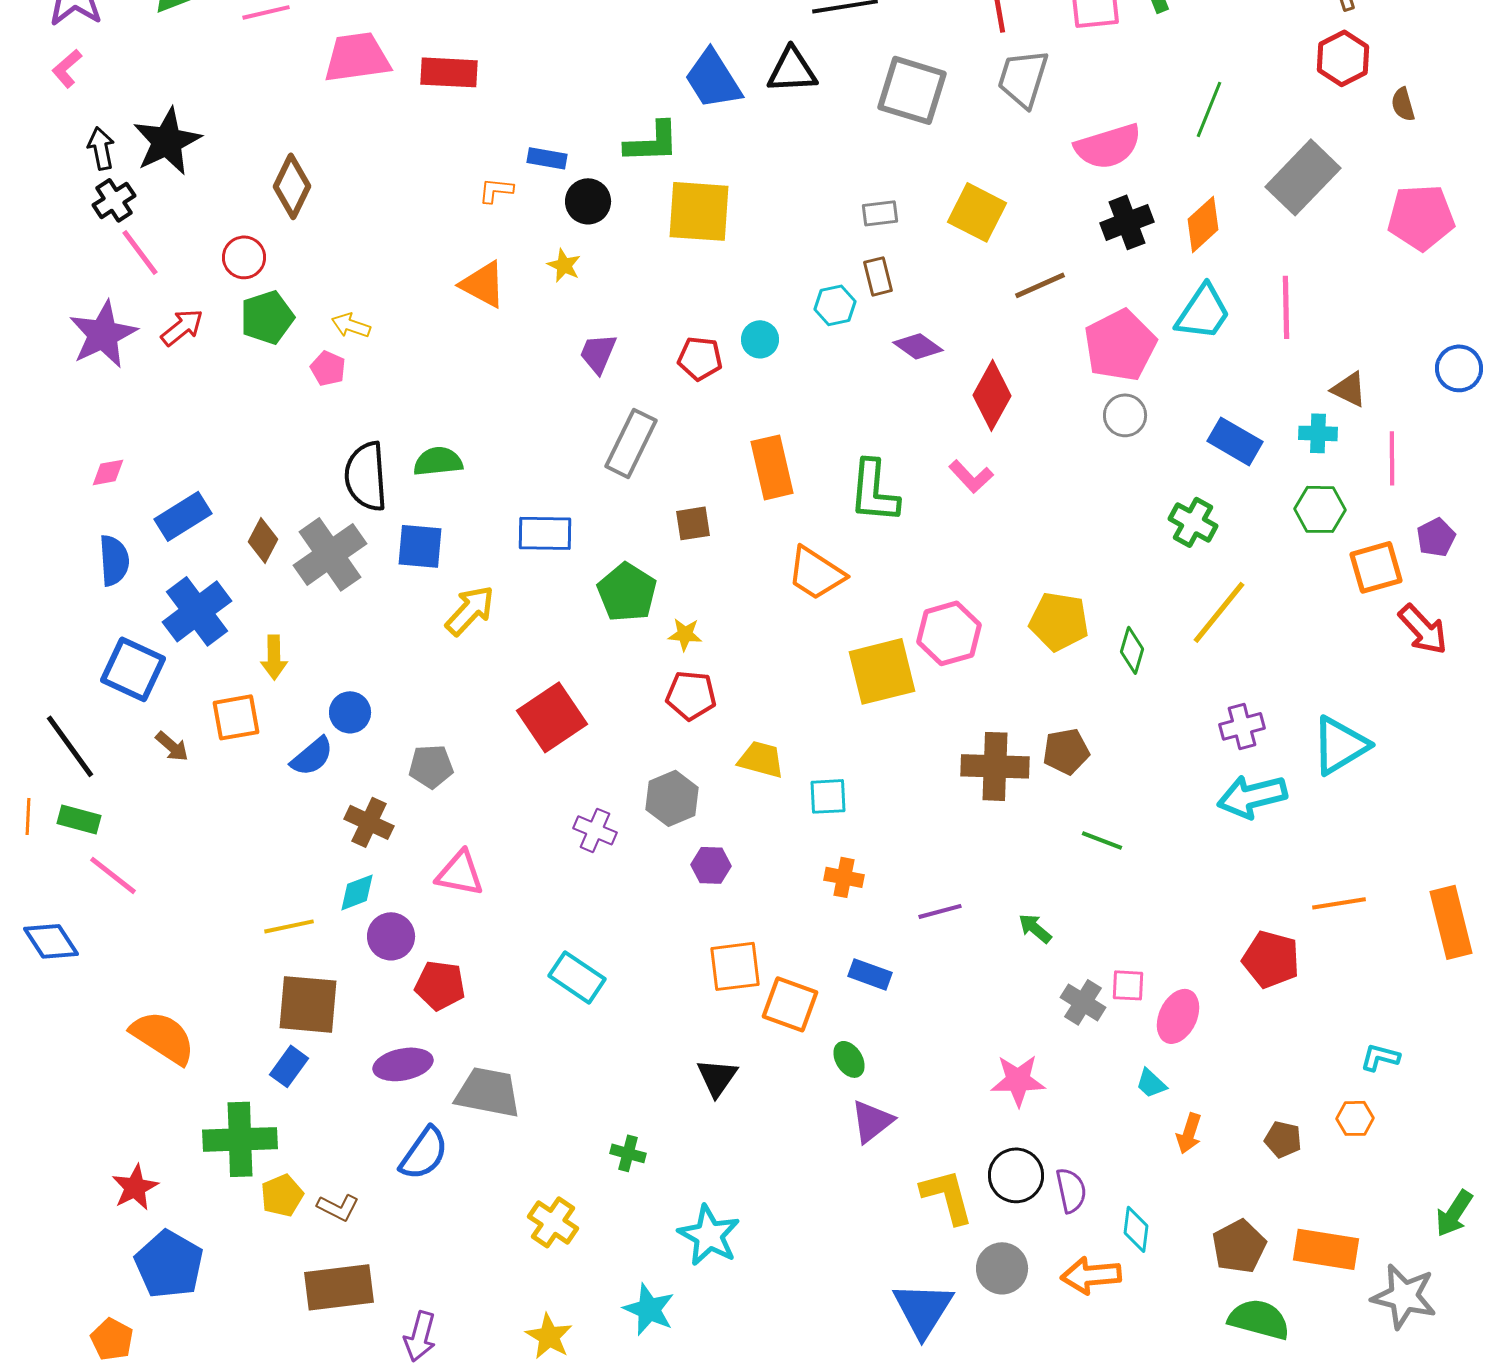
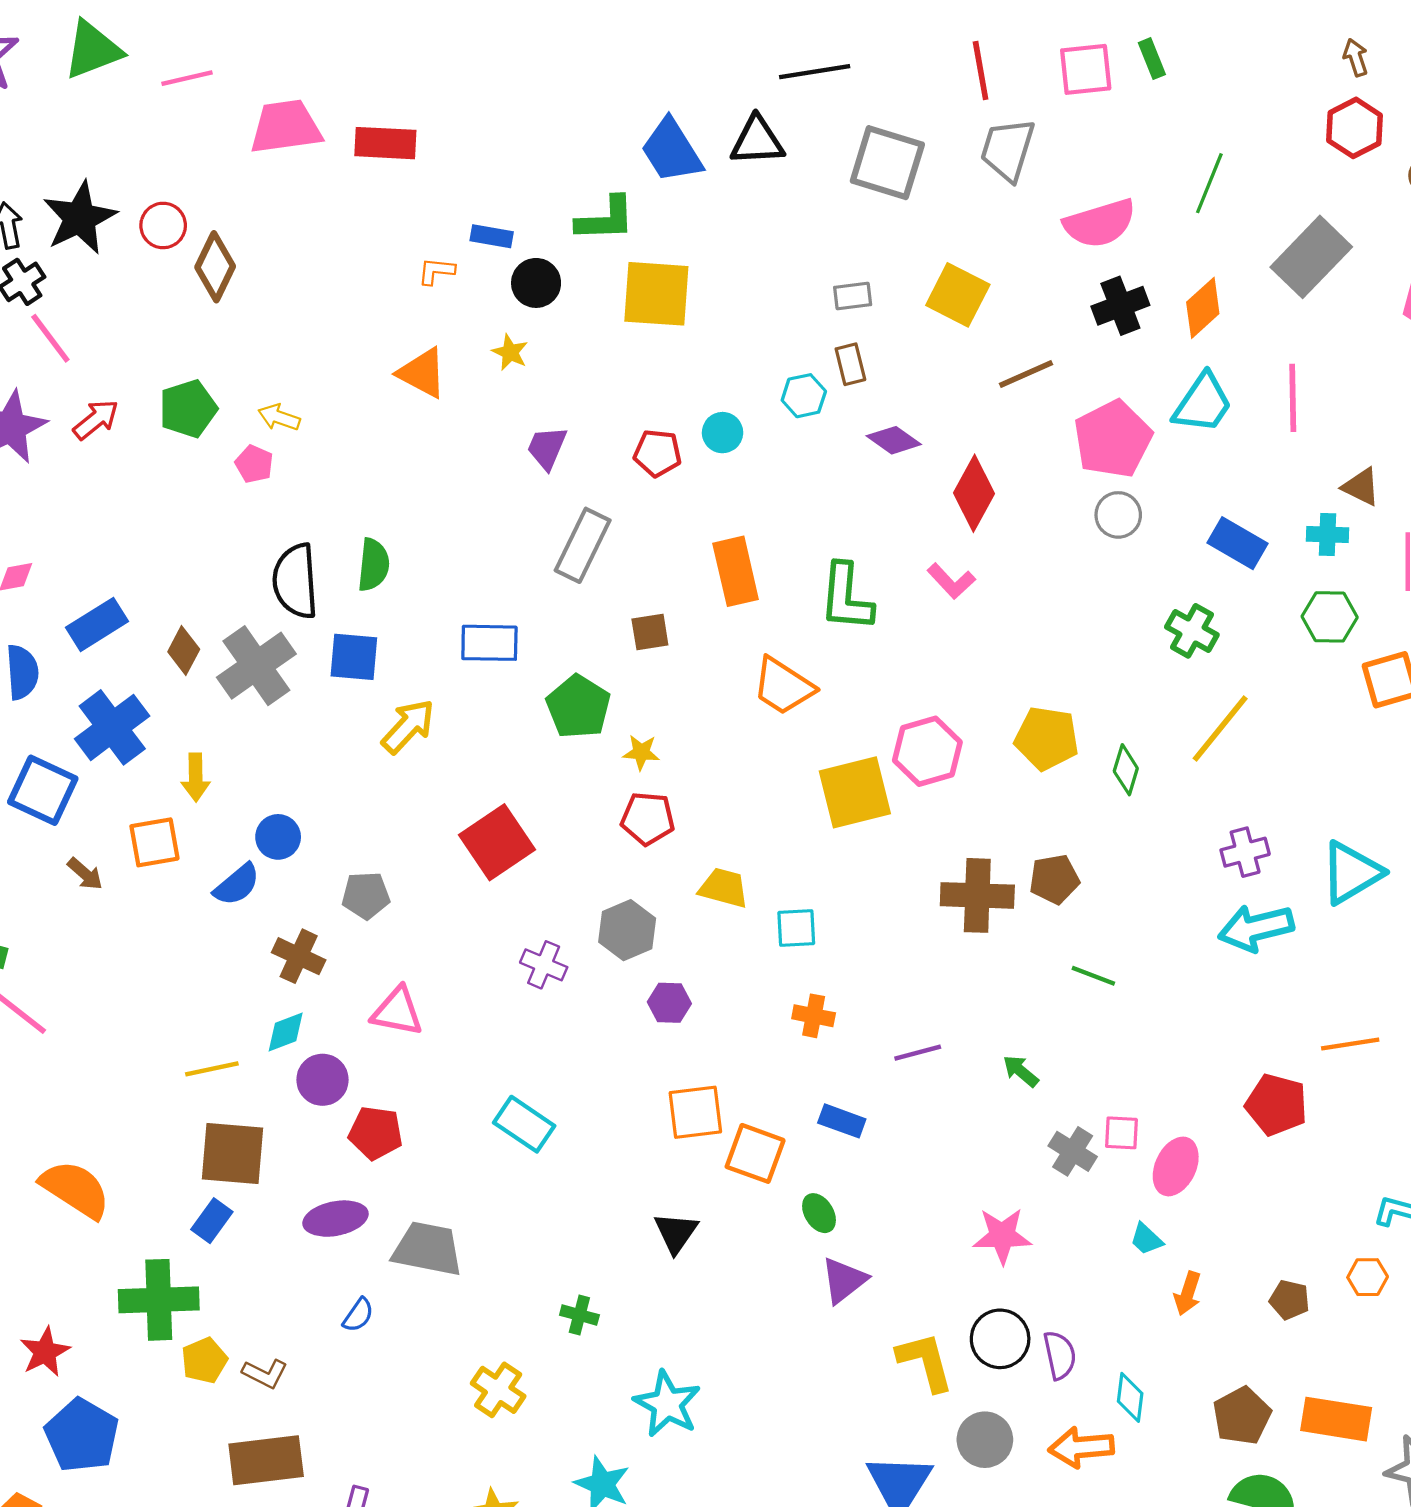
red circle: (244, 257) -> (163, 225), moved
green semicircle: (438, 461) -> (373, 565), turned 102
blue semicircle: (424, 1153) -> (358, 1315), size x0.6

